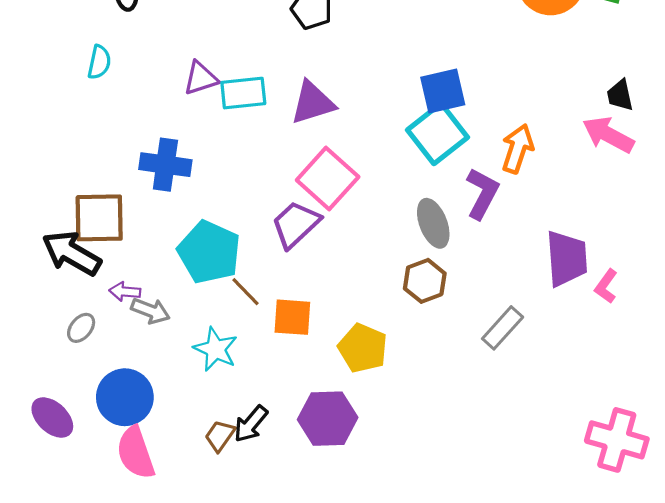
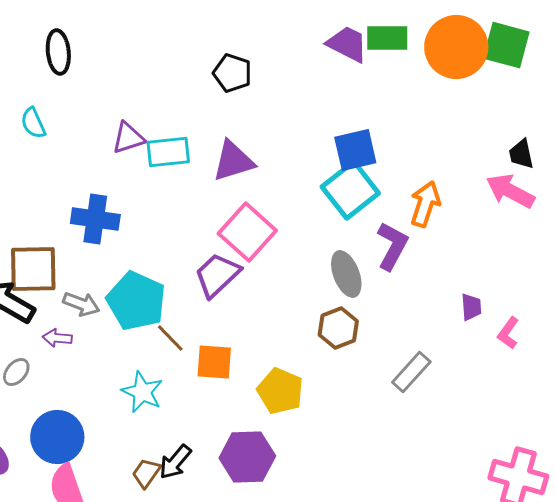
cyan semicircle: (99, 62) -> (33, 123), turned 144
purple trapezoid: (567, 259) -> (471, 307), size x0.5
gray arrow: (150, 311) -> (81, 304), moved

